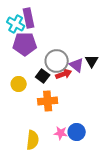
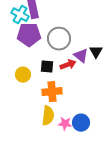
gray circle: (57, 61) -> (59, 39), moved
black square: (43, 76) -> (47, 67), turned -32
yellow semicircle: (33, 140) -> (48, 116), moved

